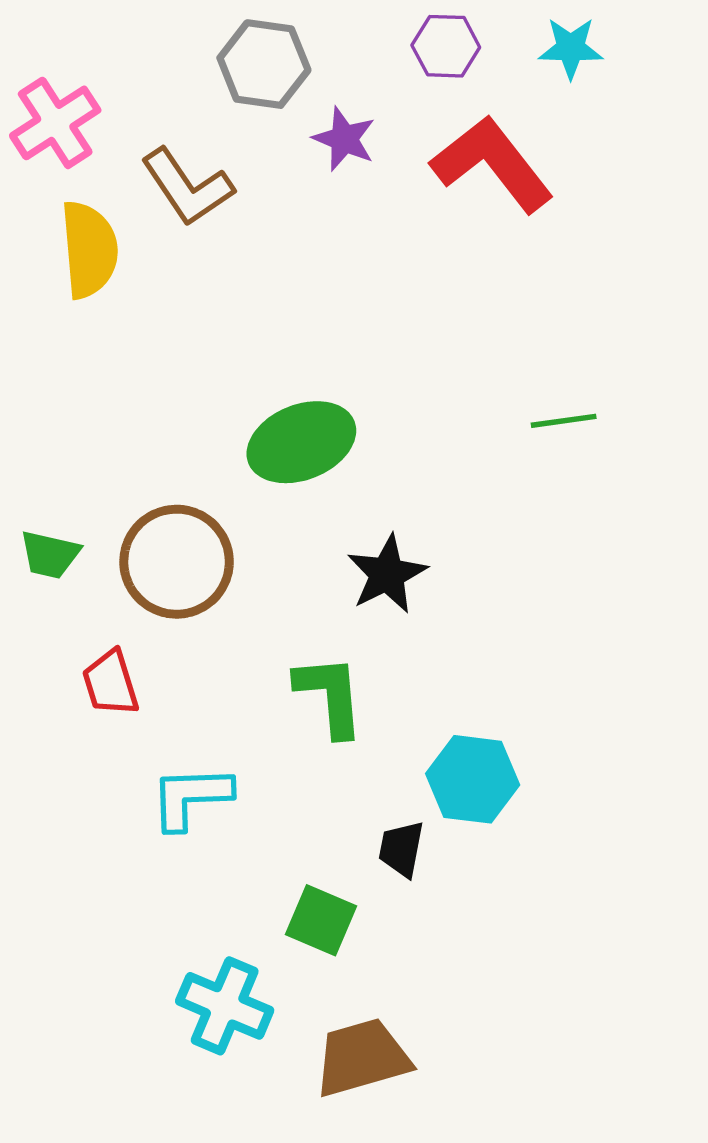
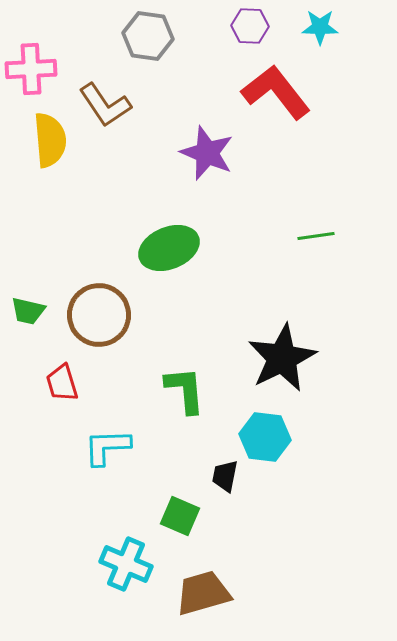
pink cross: (55, 123) -> (31, 69), turned 30
purple star: (344, 139) -> (207, 153), moved, size x1.5
black star: (387, 574) -> (282, 358), moved, size x1.5

